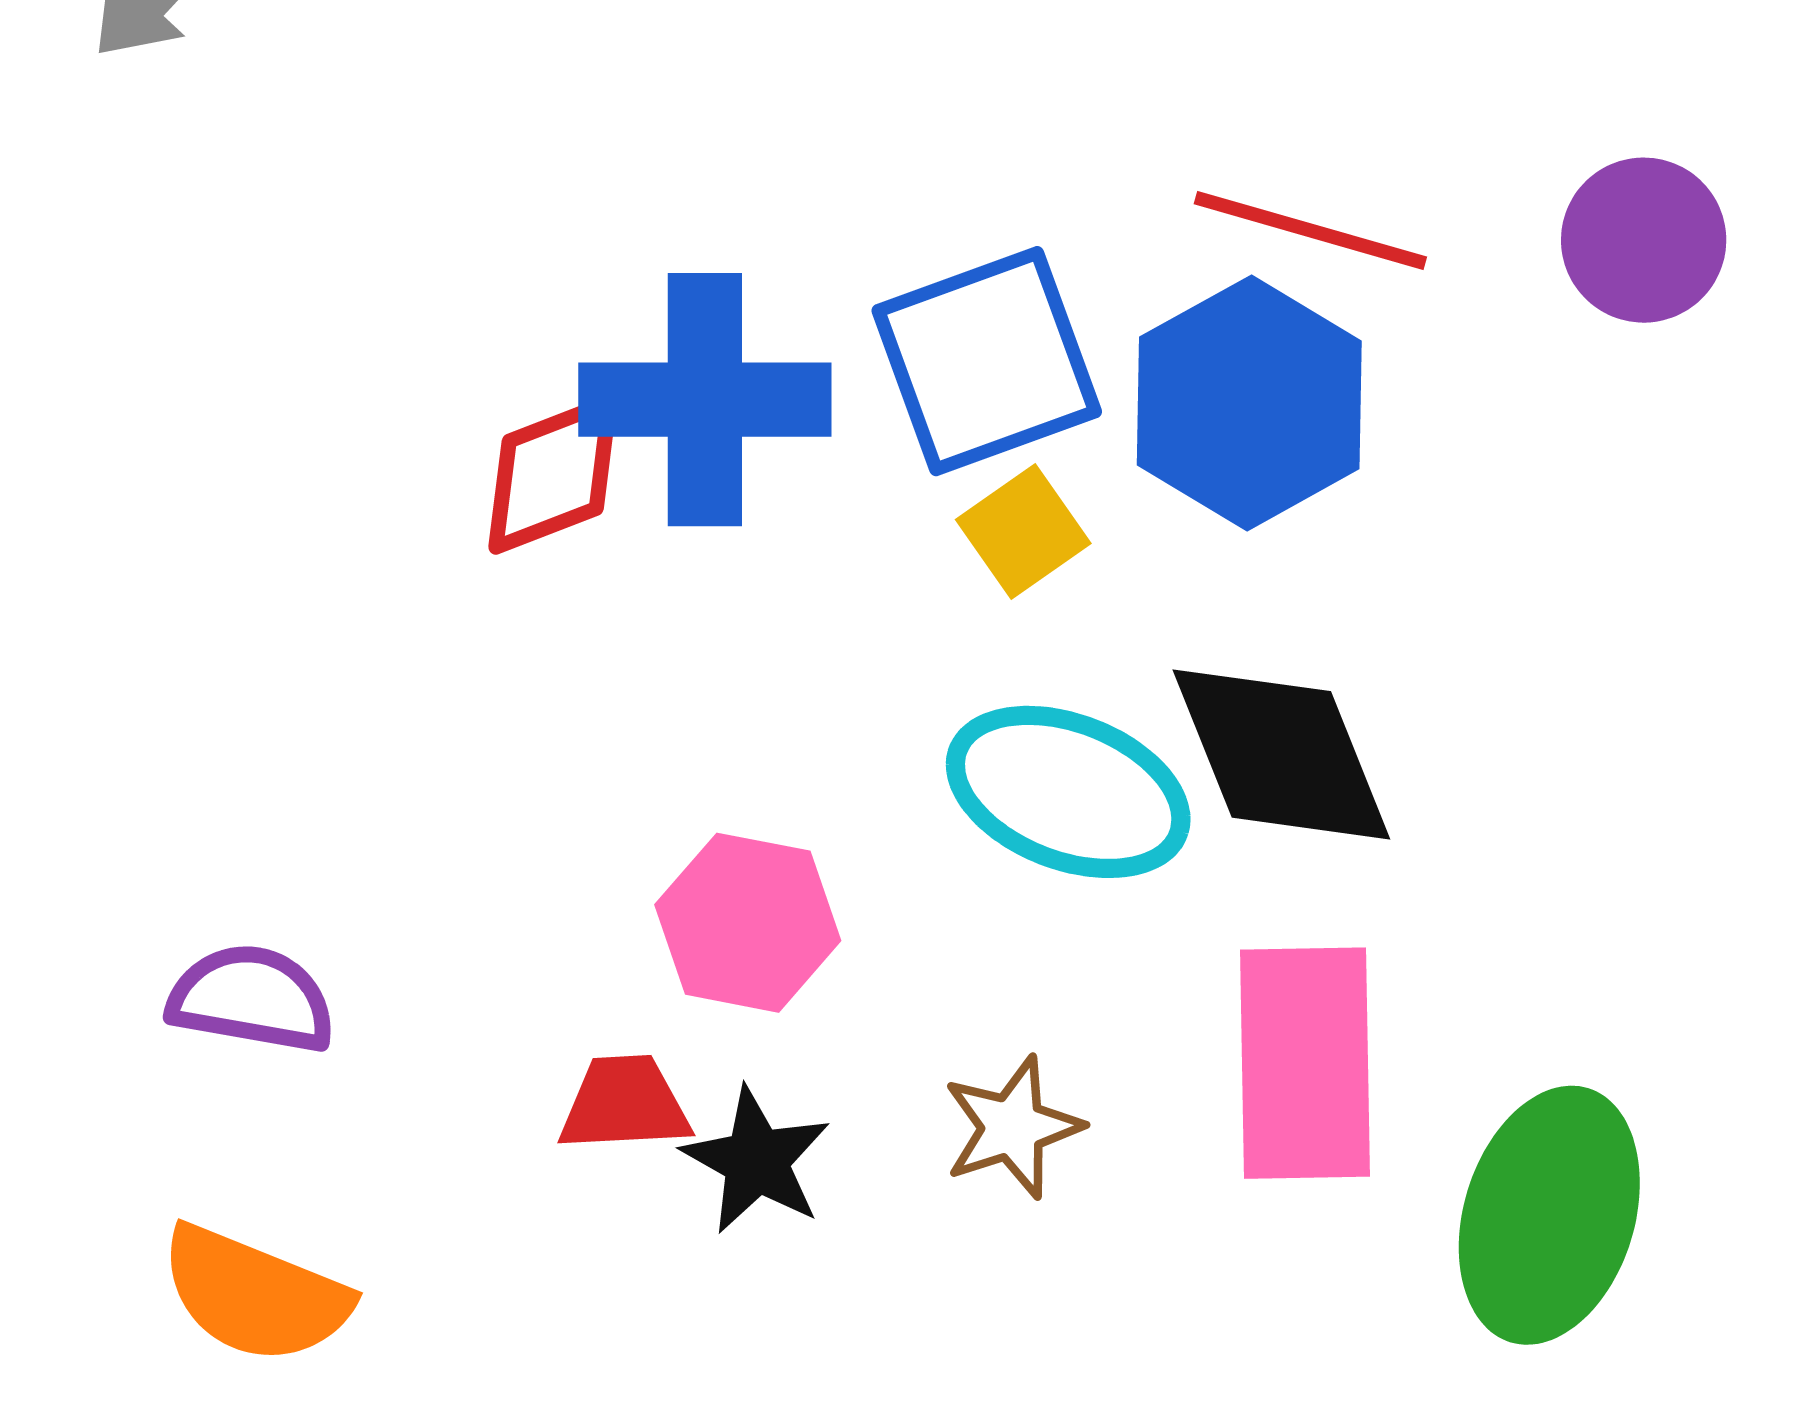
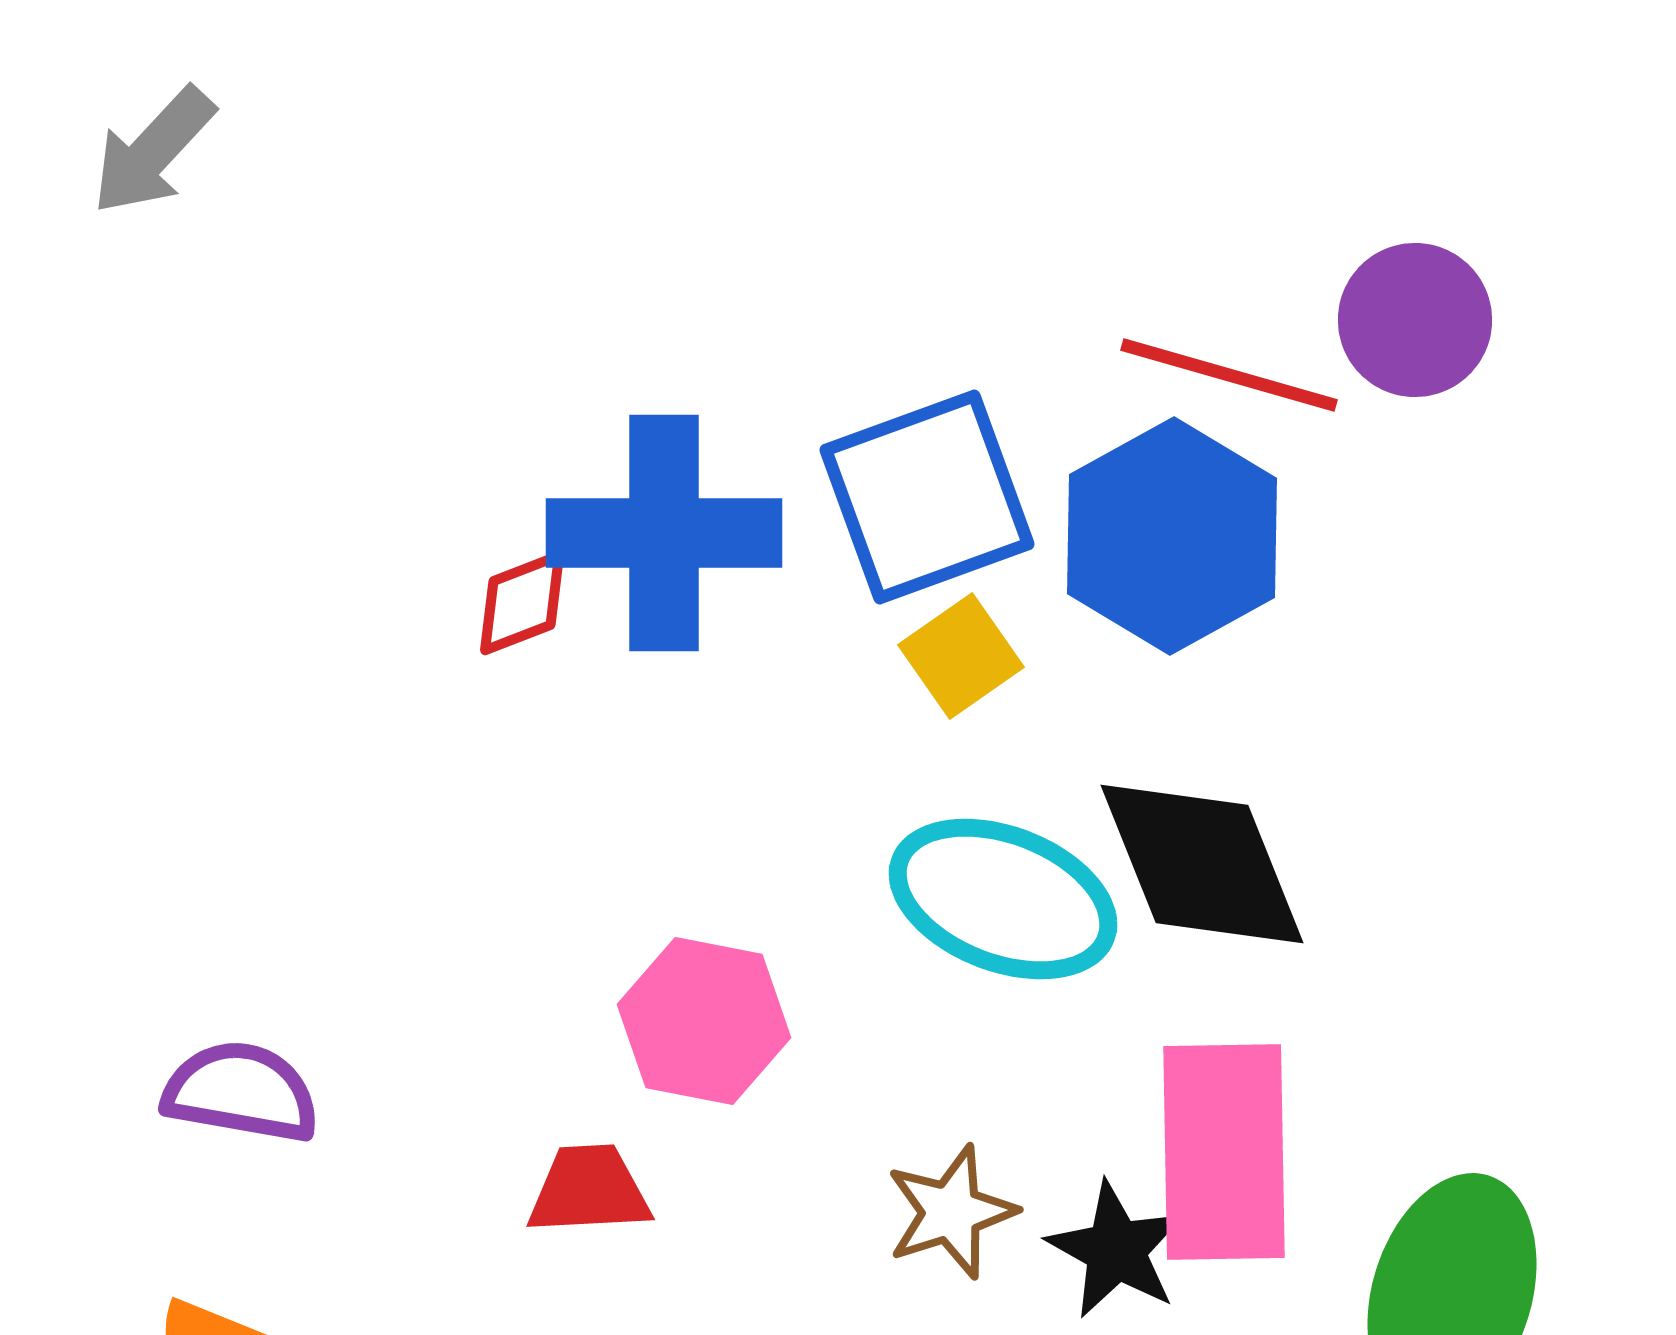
purple circle: (1644, 240) -> (1415, 320), moved
red diamond: (553, 475) -> (522, 603), size x0.7
black star: (756, 1161) -> (1116, 1250), moved

